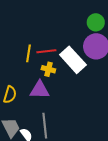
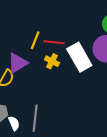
purple triangle: (40, 90) -> (17, 63), moved, turned -45

